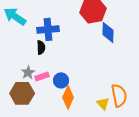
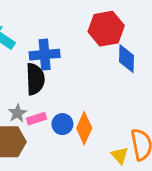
black semicircle: (41, 47) -> (35, 79), size x1.6
orange diamond: (68, 97) -> (84, 128), moved

